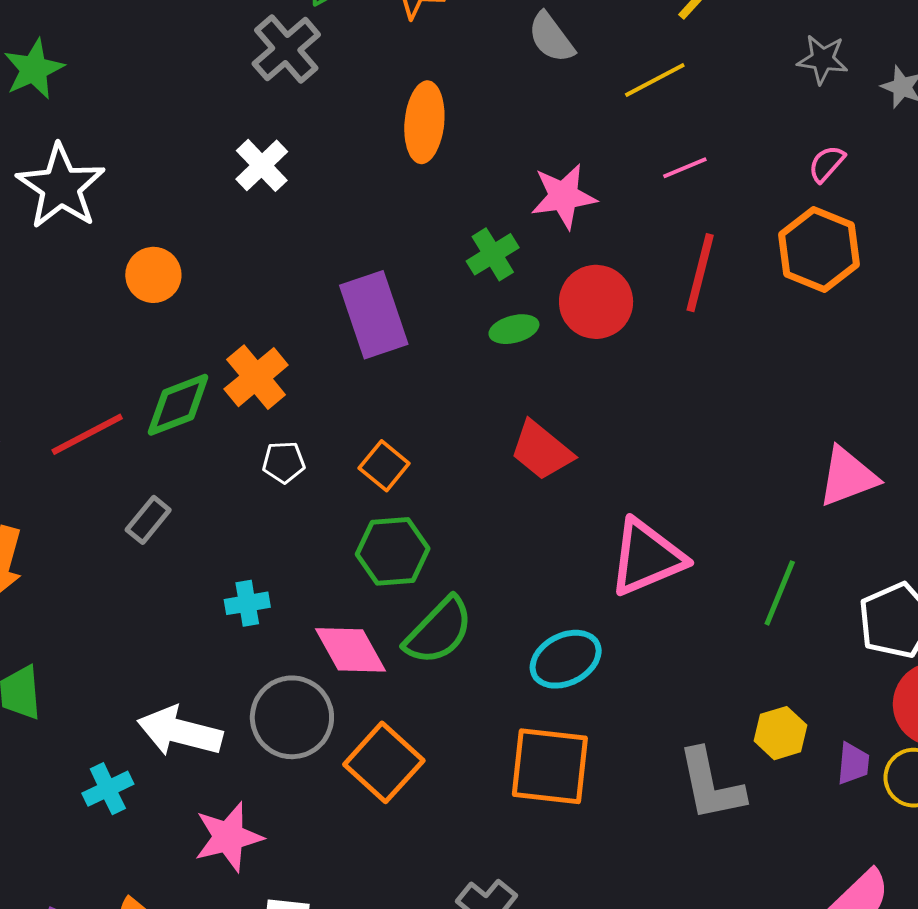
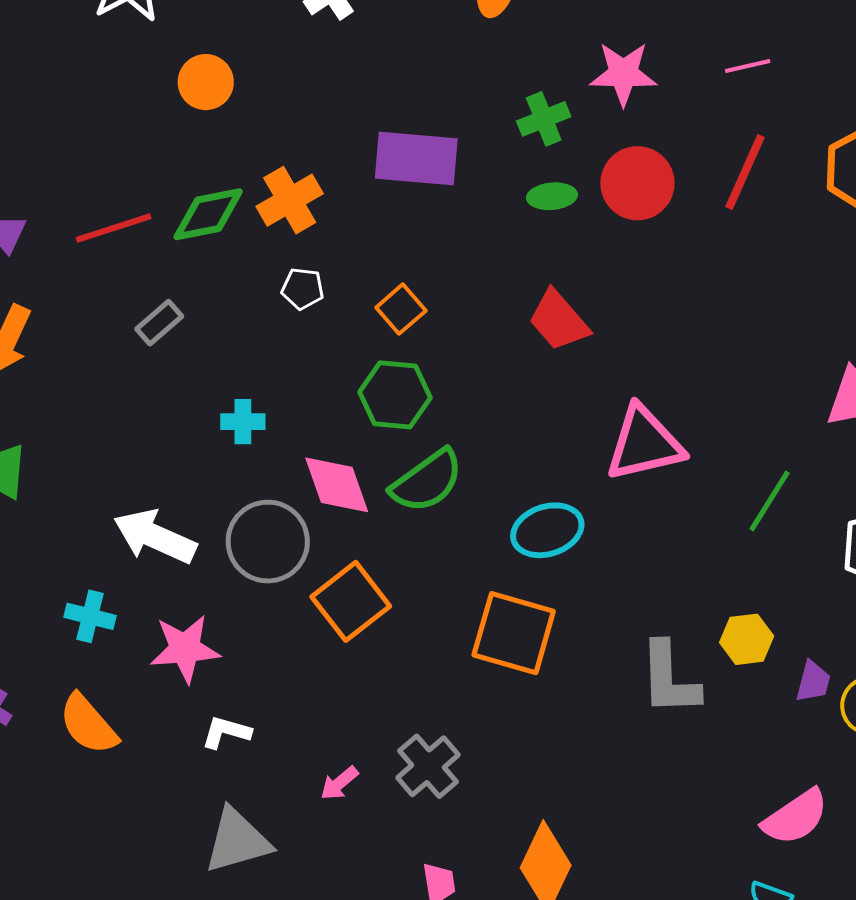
purple rectangle: (374, 315) -> (416, 158), turned -76
cyan cross: (108, 789) -> (90, 616), moved, turned 30

